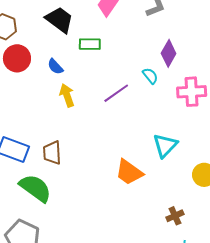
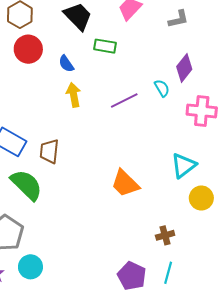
cyan triangle: (165, 145) -> (184, 165), moved

